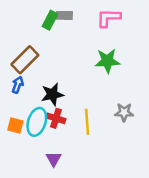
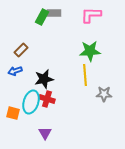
brown rectangle: (25, 60) -> (21, 50), size x0.6
blue arrow: (18, 85) -> (15, 71), turned -128
yellow line: (87, 122) -> (85, 75), moved
orange square: (15, 125) -> (13, 113), moved

